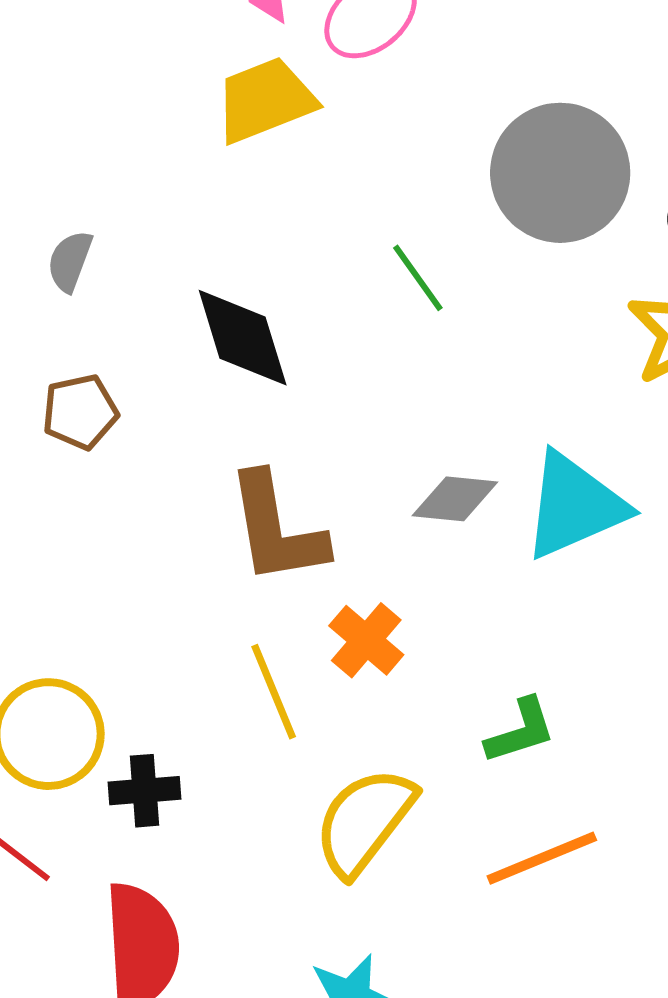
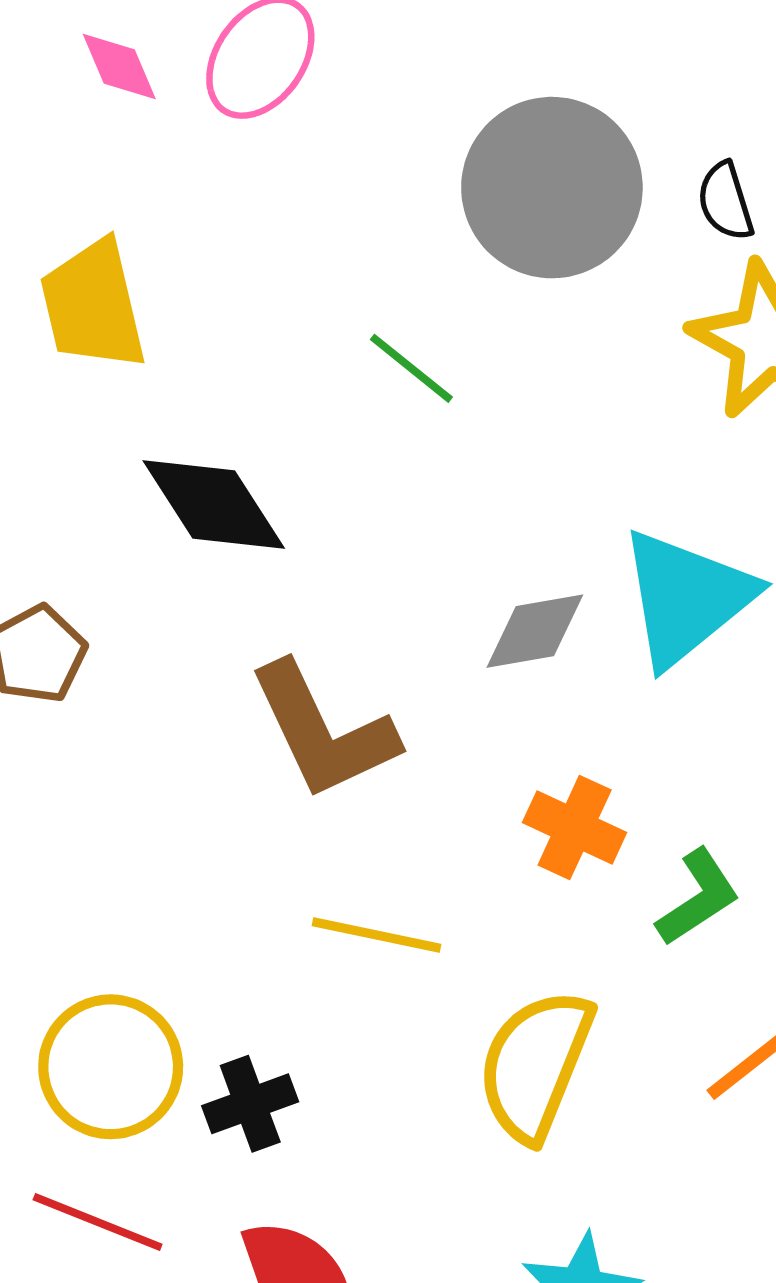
yellow trapezoid: (265, 100) -> (93, 305), moved, turned -66
orange cross: (366, 640) -> (575, 827), moved
yellow line: (274, 692) -> (376, 935), turned -40

